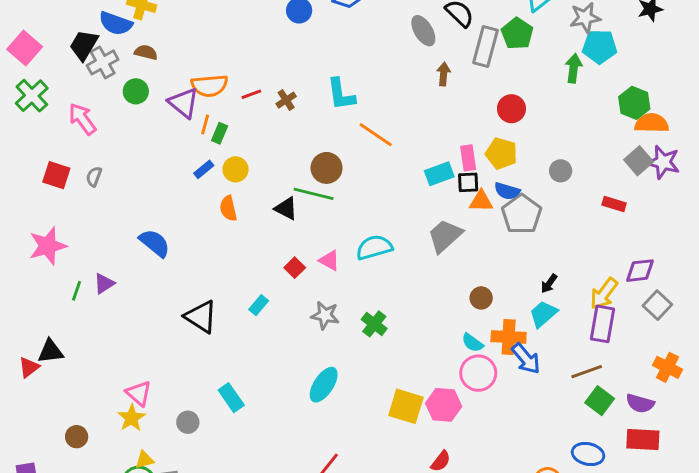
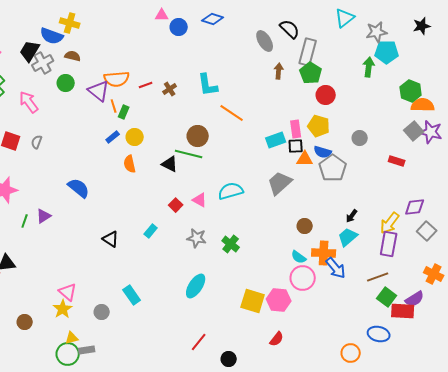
green pentagon: (517, 34) -> (311, 73), moved
orange line: (205, 125) -> (114, 106), turned -32
black triangle: (201, 317) -> (111, 239), size x0.7
purple semicircle: (640, 403) -> (415, 299), turned -48
red rectangle: (643, 440) -> (403, 311), moved

